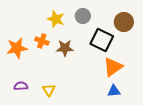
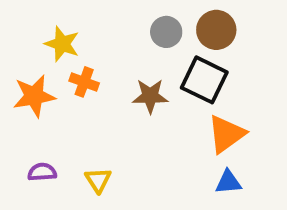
yellow star: (56, 19) -> (62, 44), moved
brown circle: (124, 22) -> (216, 30), moved
brown star: (65, 48) -> (150, 96), moved

